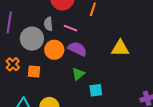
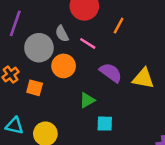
gray semicircle: (48, 24) -> (62, 34), turned -32
purple semicircle: (77, 49) -> (111, 73), moved

